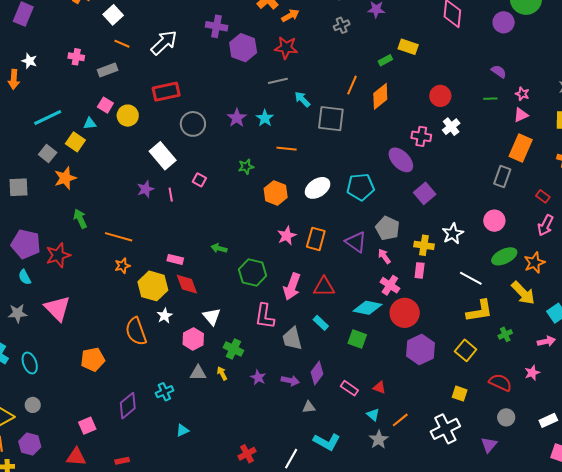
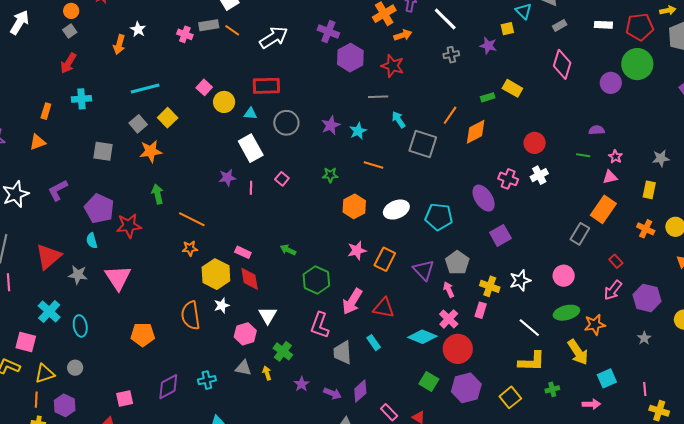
gray rectangle: (108, 70) -> (209, 25), moved
purple semicircle: (499, 71) -> (597, 130), turned -49
cyan triangle: (90, 123) -> (250, 114), moved
green square: (357, 339) -> (429, 381), moved

